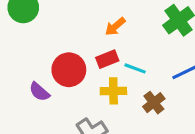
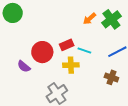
orange arrow: (115, 26) -> (90, 19), moved
brown cross: (154, 103) -> (111, 77), moved, turned -32

